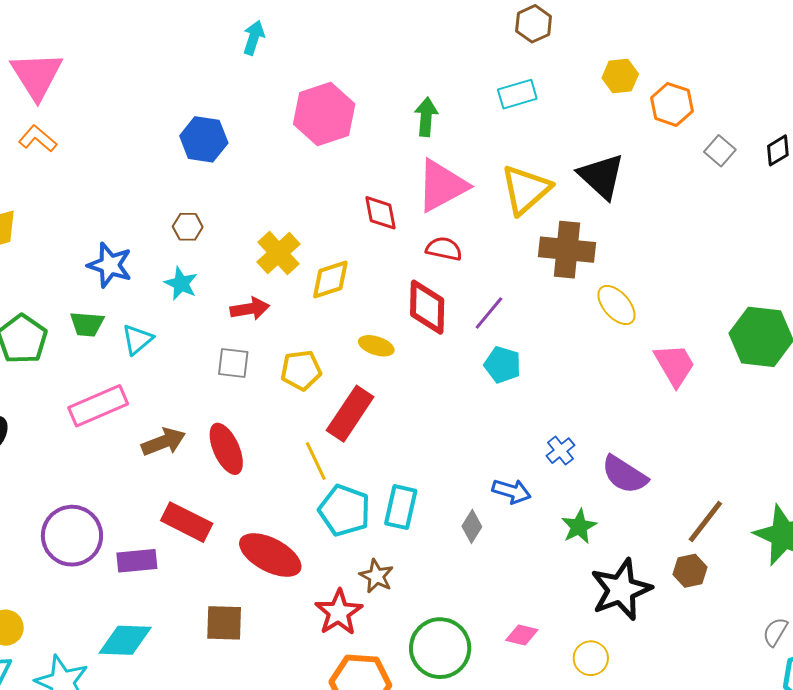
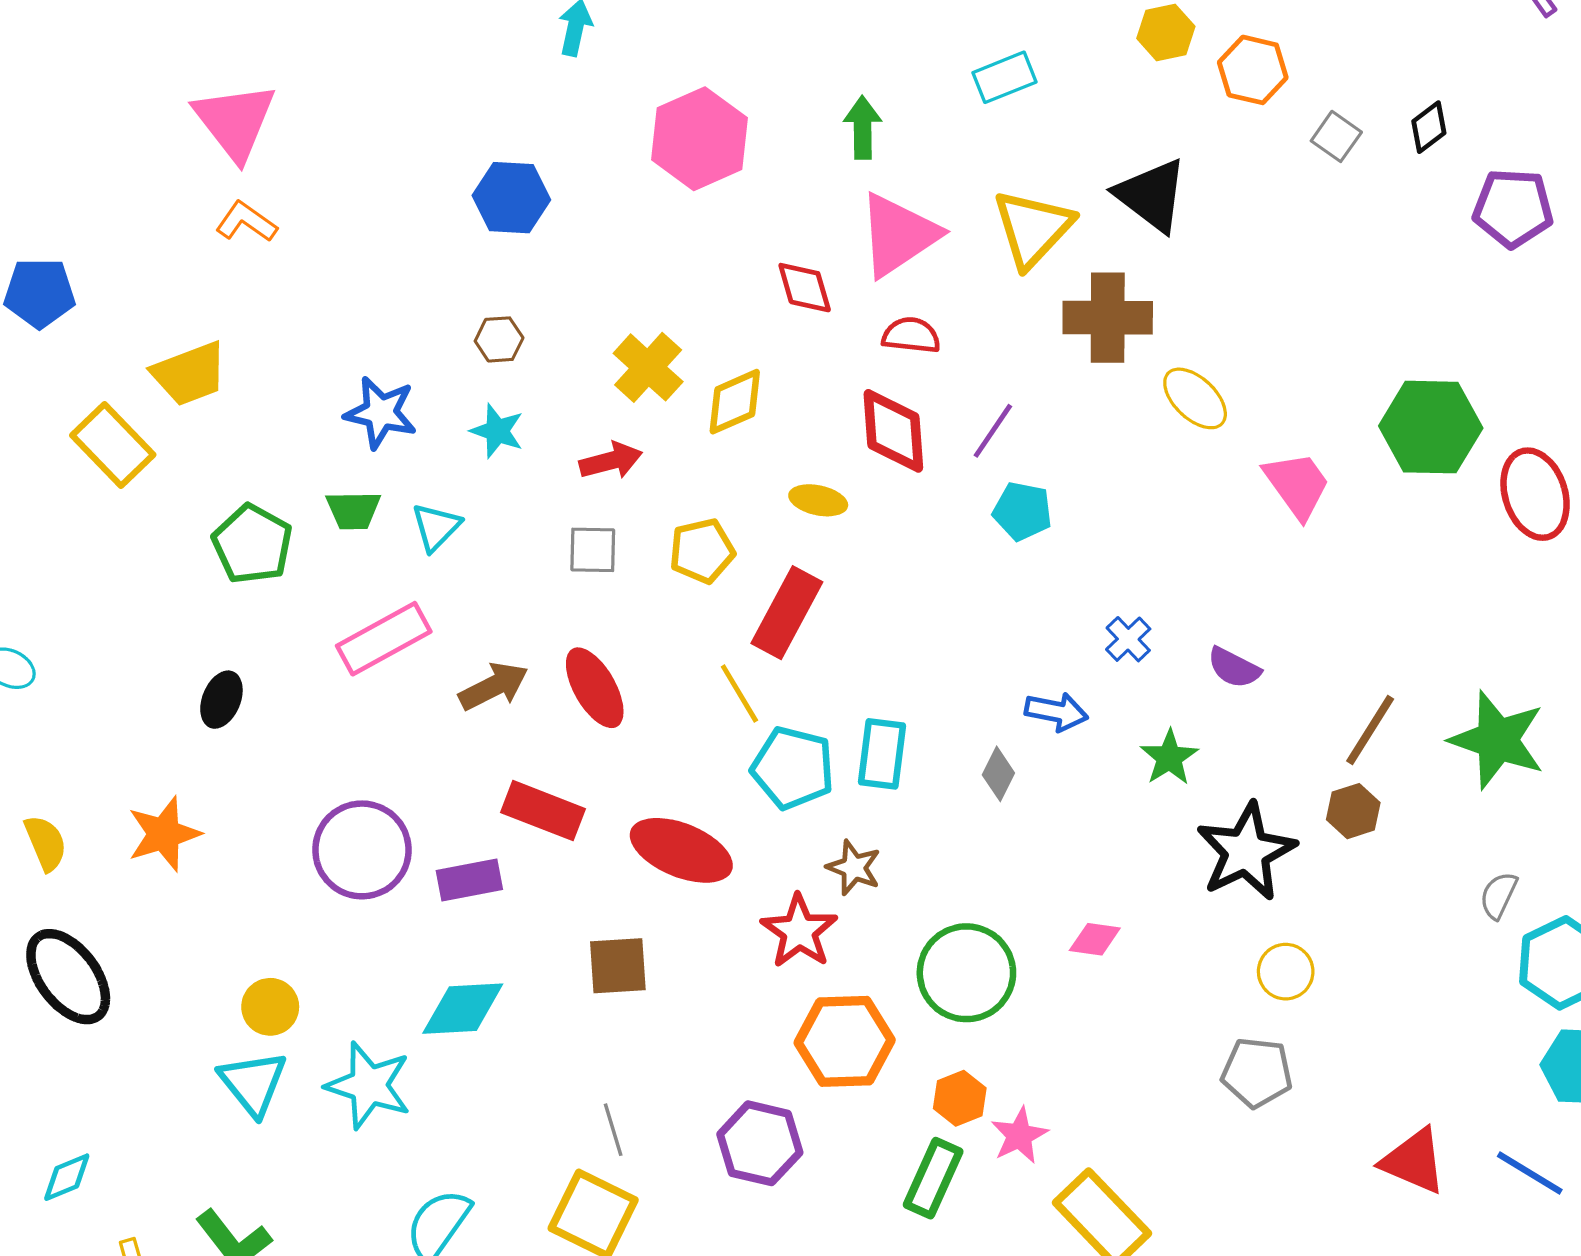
purple semicircle: (624, 475) -> (1234, 668), size x0.7
yellow circle: (591, 658) -> (1286, 972), moved

